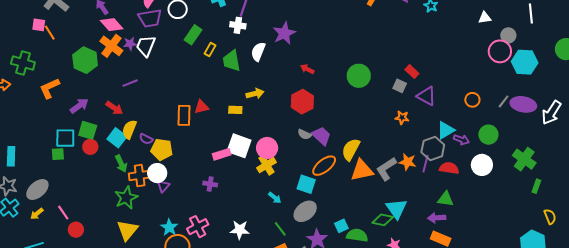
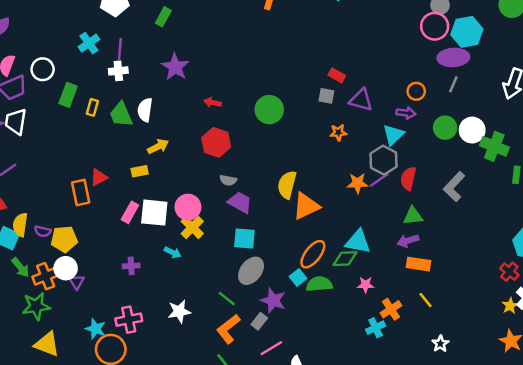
white semicircle: (258, 52) -> (145, 110), moved
green circle: (359, 76) -> (269, 110), moved
purple ellipse: (523, 104) -> (453, 57), moved
purple trapezoid: (321, 136) -> (240, 202), moved
purple arrow: (461, 140) -> (406, 113), moved
pink rectangle: (222, 154) -> (130, 212), moved, turned -30
purple line: (425, 164) -> (379, 180), turned 54
white circle: (482, 165) -> (472, 130), moved
orange ellipse: (324, 166) -> (313, 254), moved
red semicircle: (449, 168) -> (408, 179), turned -72
gray L-shape: (386, 169) -> (454, 187), moved
green star: (126, 198) -> (36, 306), turned 30
cyan arrow: (275, 198) -> (173, 252), moved
cyan triangle: (396, 209) -> (358, 242), turned -30
pink cross: (198, 227) -> (129, 320), turned 30
yellow triangle: (127, 230) -> (47, 344), turned -35

